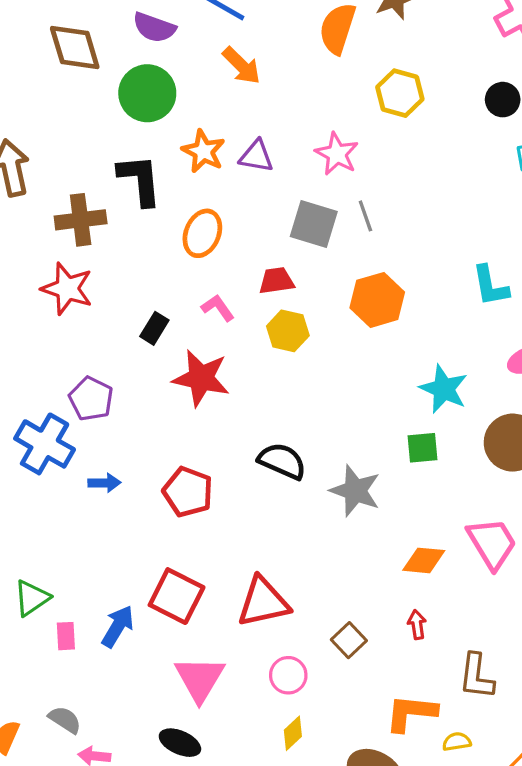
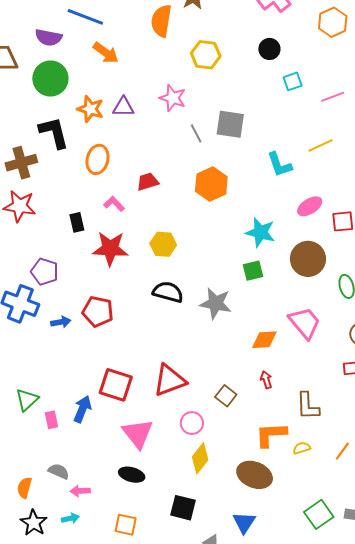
gray square: (314, 224) -> (230, 124), moved
black rectangle: (154, 328) -> (77, 222), turned -36
yellow hexagon: (288, 331) -> (163, 244), moved
red pentagon: (188, 492) -> (98, 312), moved
yellow diamond: (293, 733) -> (200, 458), size x1.4

